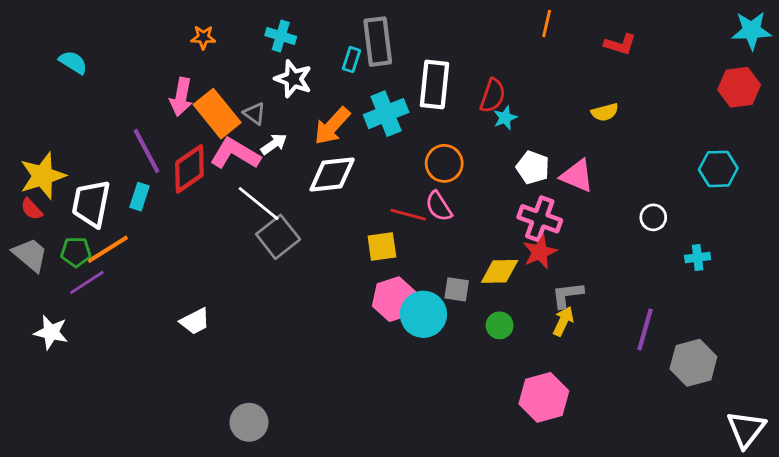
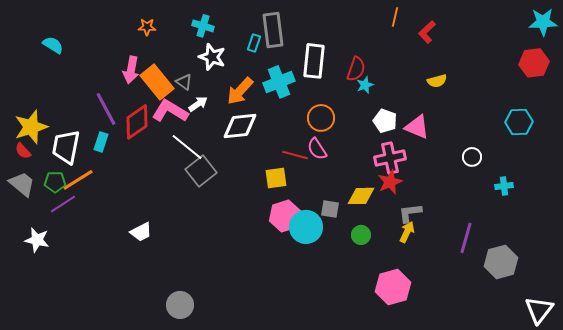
red L-shape: (620, 44) -> (427, 32), moved, turned 120
pink cross: (540, 219) -> (390, 158), turned -32

